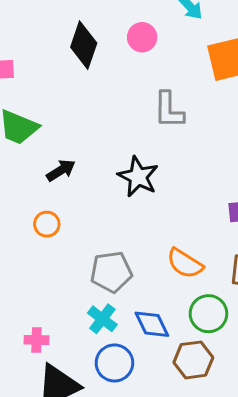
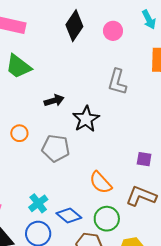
black arrow: (61, 170) -> (54, 101), moved
gray pentagon: (111, 272) -> (56, 148), moved
blue diamond: (152, 324) -> (69, 216), turned -40

